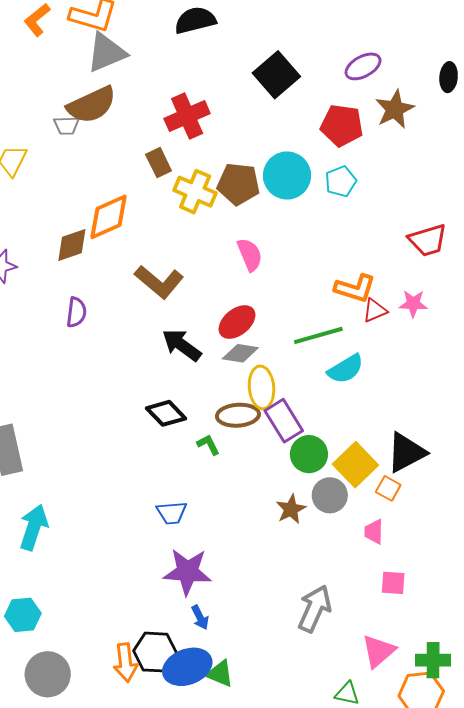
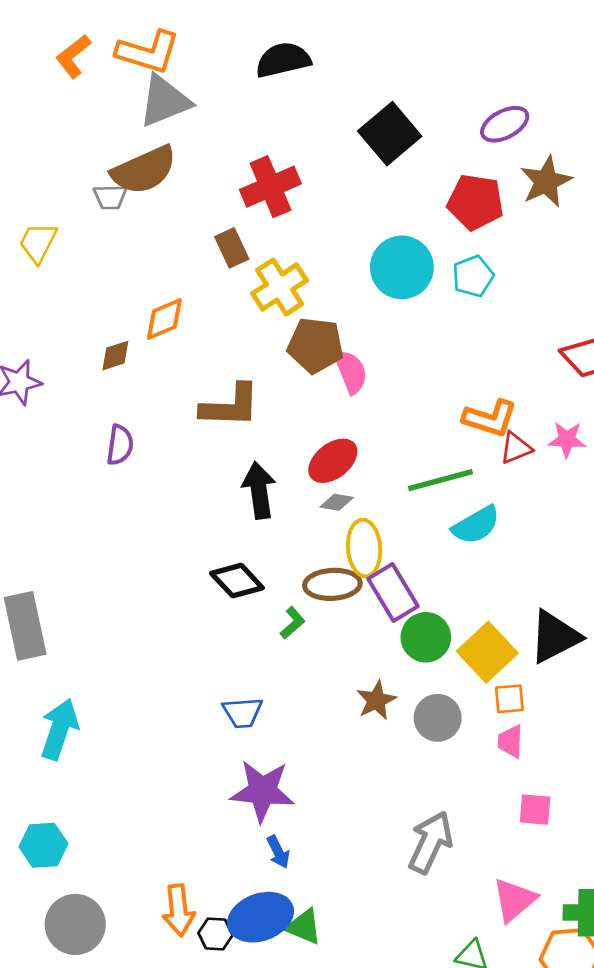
brown pentagon: (238, 184) -> (315, 345), moved
yellow cross: (195, 192) -> (280, 287), turned 33
orange diamond: (109, 217) -> (164, 319), size x0.7
brown diamond: (72, 245) -> (115, 356), size x0.7
brown L-shape: (159, 282) -> (230, 406), turned -39
black arrow: (182, 345) -> (259, 490), turned 45
gray diamond: (240, 353) -> (337, 502), size x0.7
green L-shape: (208, 445) -> (293, 623), turned 75
orange square: (388, 488) -> (509, 699), moved, turned -35
gray circle: (330, 495) -> (438, 718), moved
brown star: (291, 509) -> (376, 700), moved
black hexagon: (155, 652) -> (215, 934), moved, size x0.6

